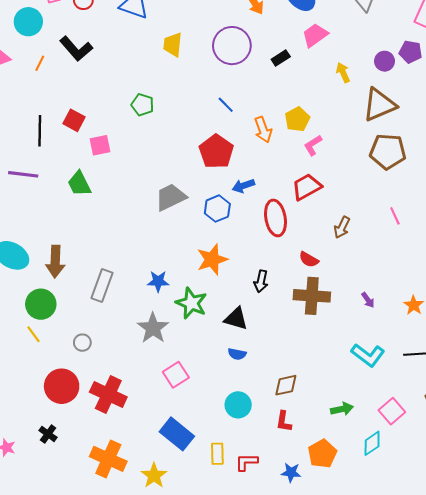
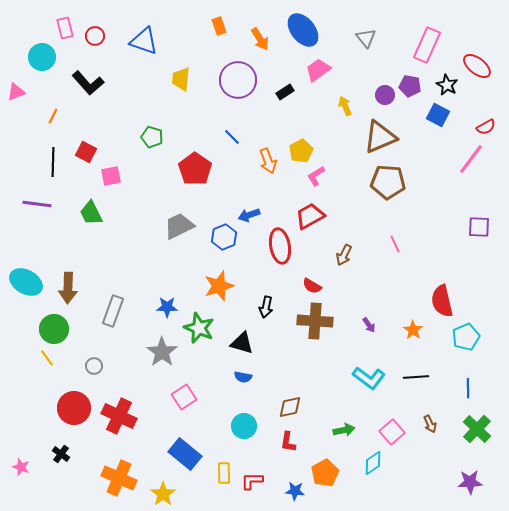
orange line: (40, 63) -> (53, 116), moved
red pentagon: (216, 152) -> (195, 169), moved

